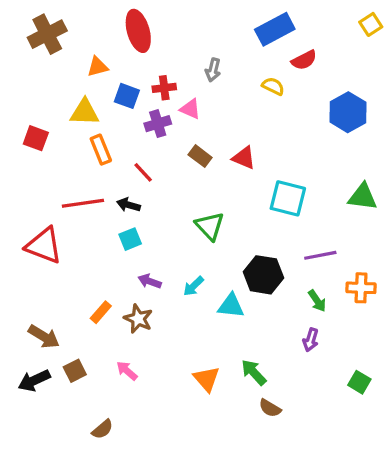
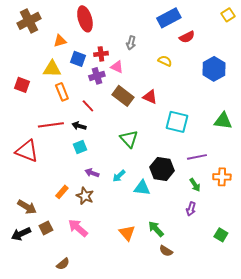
yellow semicircle: (273, 86) -> (165, 61), moved
brown rectangle: (200, 156) -> (123, 96), size x1.5
pink arrow: (127, 371) -> (78, 228), size x1.5

